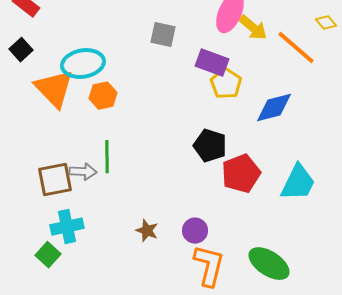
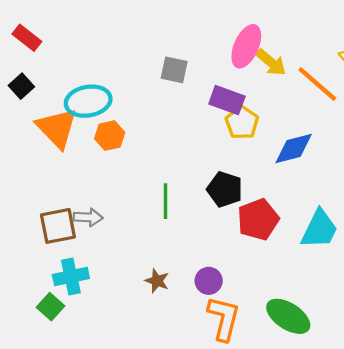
green line: (107, 157) -> (166, 201), moved

